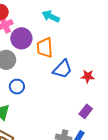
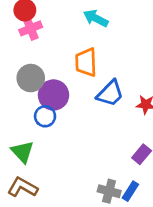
purple circle: (21, 38) -> (53, 95), moved

